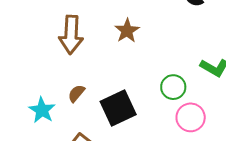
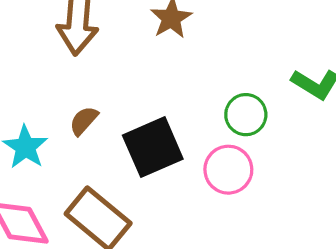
pink circle: (191, 117) -> (228, 170), moved

